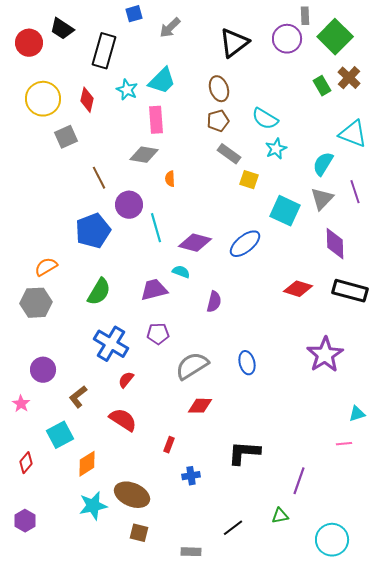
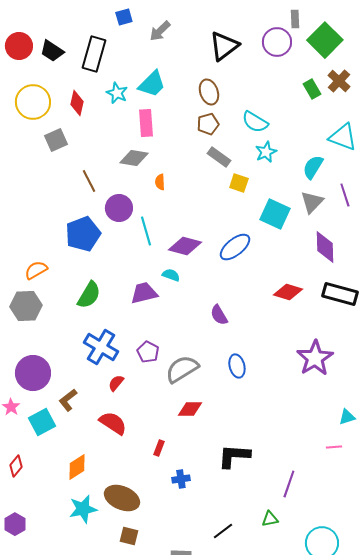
black trapezoid: (62, 29) -> (52, 51), moved
purple semicircle: (214, 302) -> (219, 315), moved, turned 135
purple pentagon: (158, 334) -> (148, 352), moved, turned 30
purple circle: (43, 370) -> (33, 373), size x1.4
cyan square: (60, 435) -> (42, 422), moved

